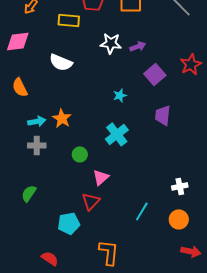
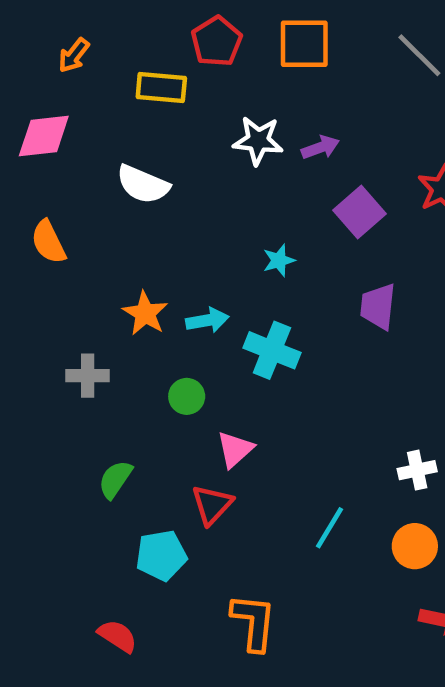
cyan arrow: (37, 121) -> (207, 320), moved
cyan cross: (117, 134) -> (272, 350), turned -30
green semicircle: (29, 193) -> (115, 479), moved

